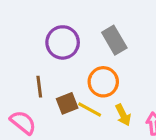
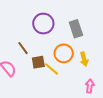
brown line: (39, 87) -> (23, 48), turned -40
yellow arrow: (123, 115) -> (84, 59), moved

